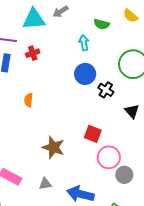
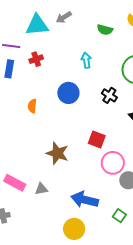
cyan arrow: (84, 43) -> (86, 60), moved
blue circle: (85, 74) -> (68, 93), moved
gray triangle: (45, 184) -> (41, 189), moved

